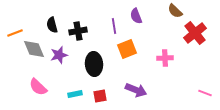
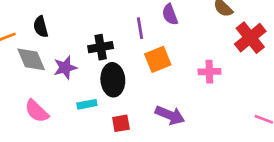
black semicircle: (52, 25) -> (41, 27), moved
black cross: (78, 31) -> (101, 47), moved
cyan rectangle: (75, 94) -> (87, 104), moved

